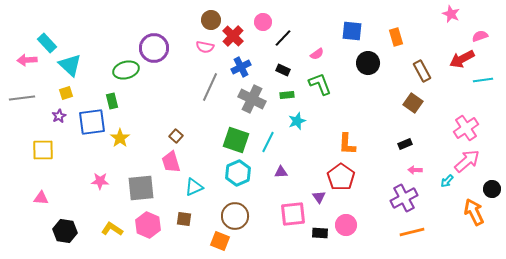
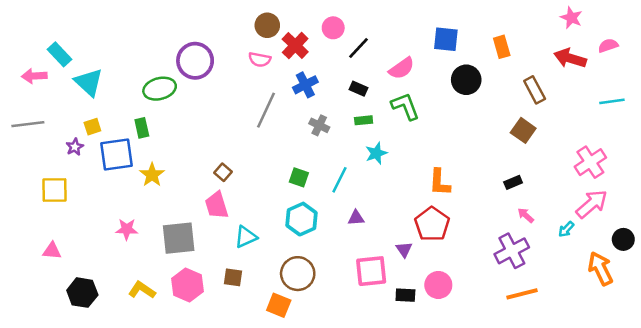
pink semicircle: (317, 54) -> (402, 68), size x1.5
red arrow: (462, 59) -> (570, 58), moved, turned 45
yellow square: (66, 93) -> (92, 127), moved
gray cross: (252, 99) -> (319, 125), size x0.6
green square: (236, 140) -> (299, 177), size x0.6
pink arrow: (415, 170) -> (526, 215), turned 40

